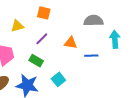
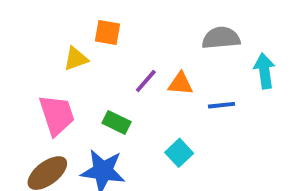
orange square: (44, 13) -> (107, 33), moved
purple line: (42, 39) -> (146, 81), moved
cyan square: (58, 79) -> (179, 153), moved

